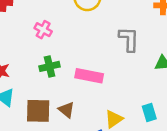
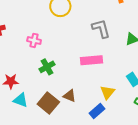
pink rectangle: (89, 76) -> (92, 60), moved
brown square: (38, 111) -> (48, 103), turned -35

